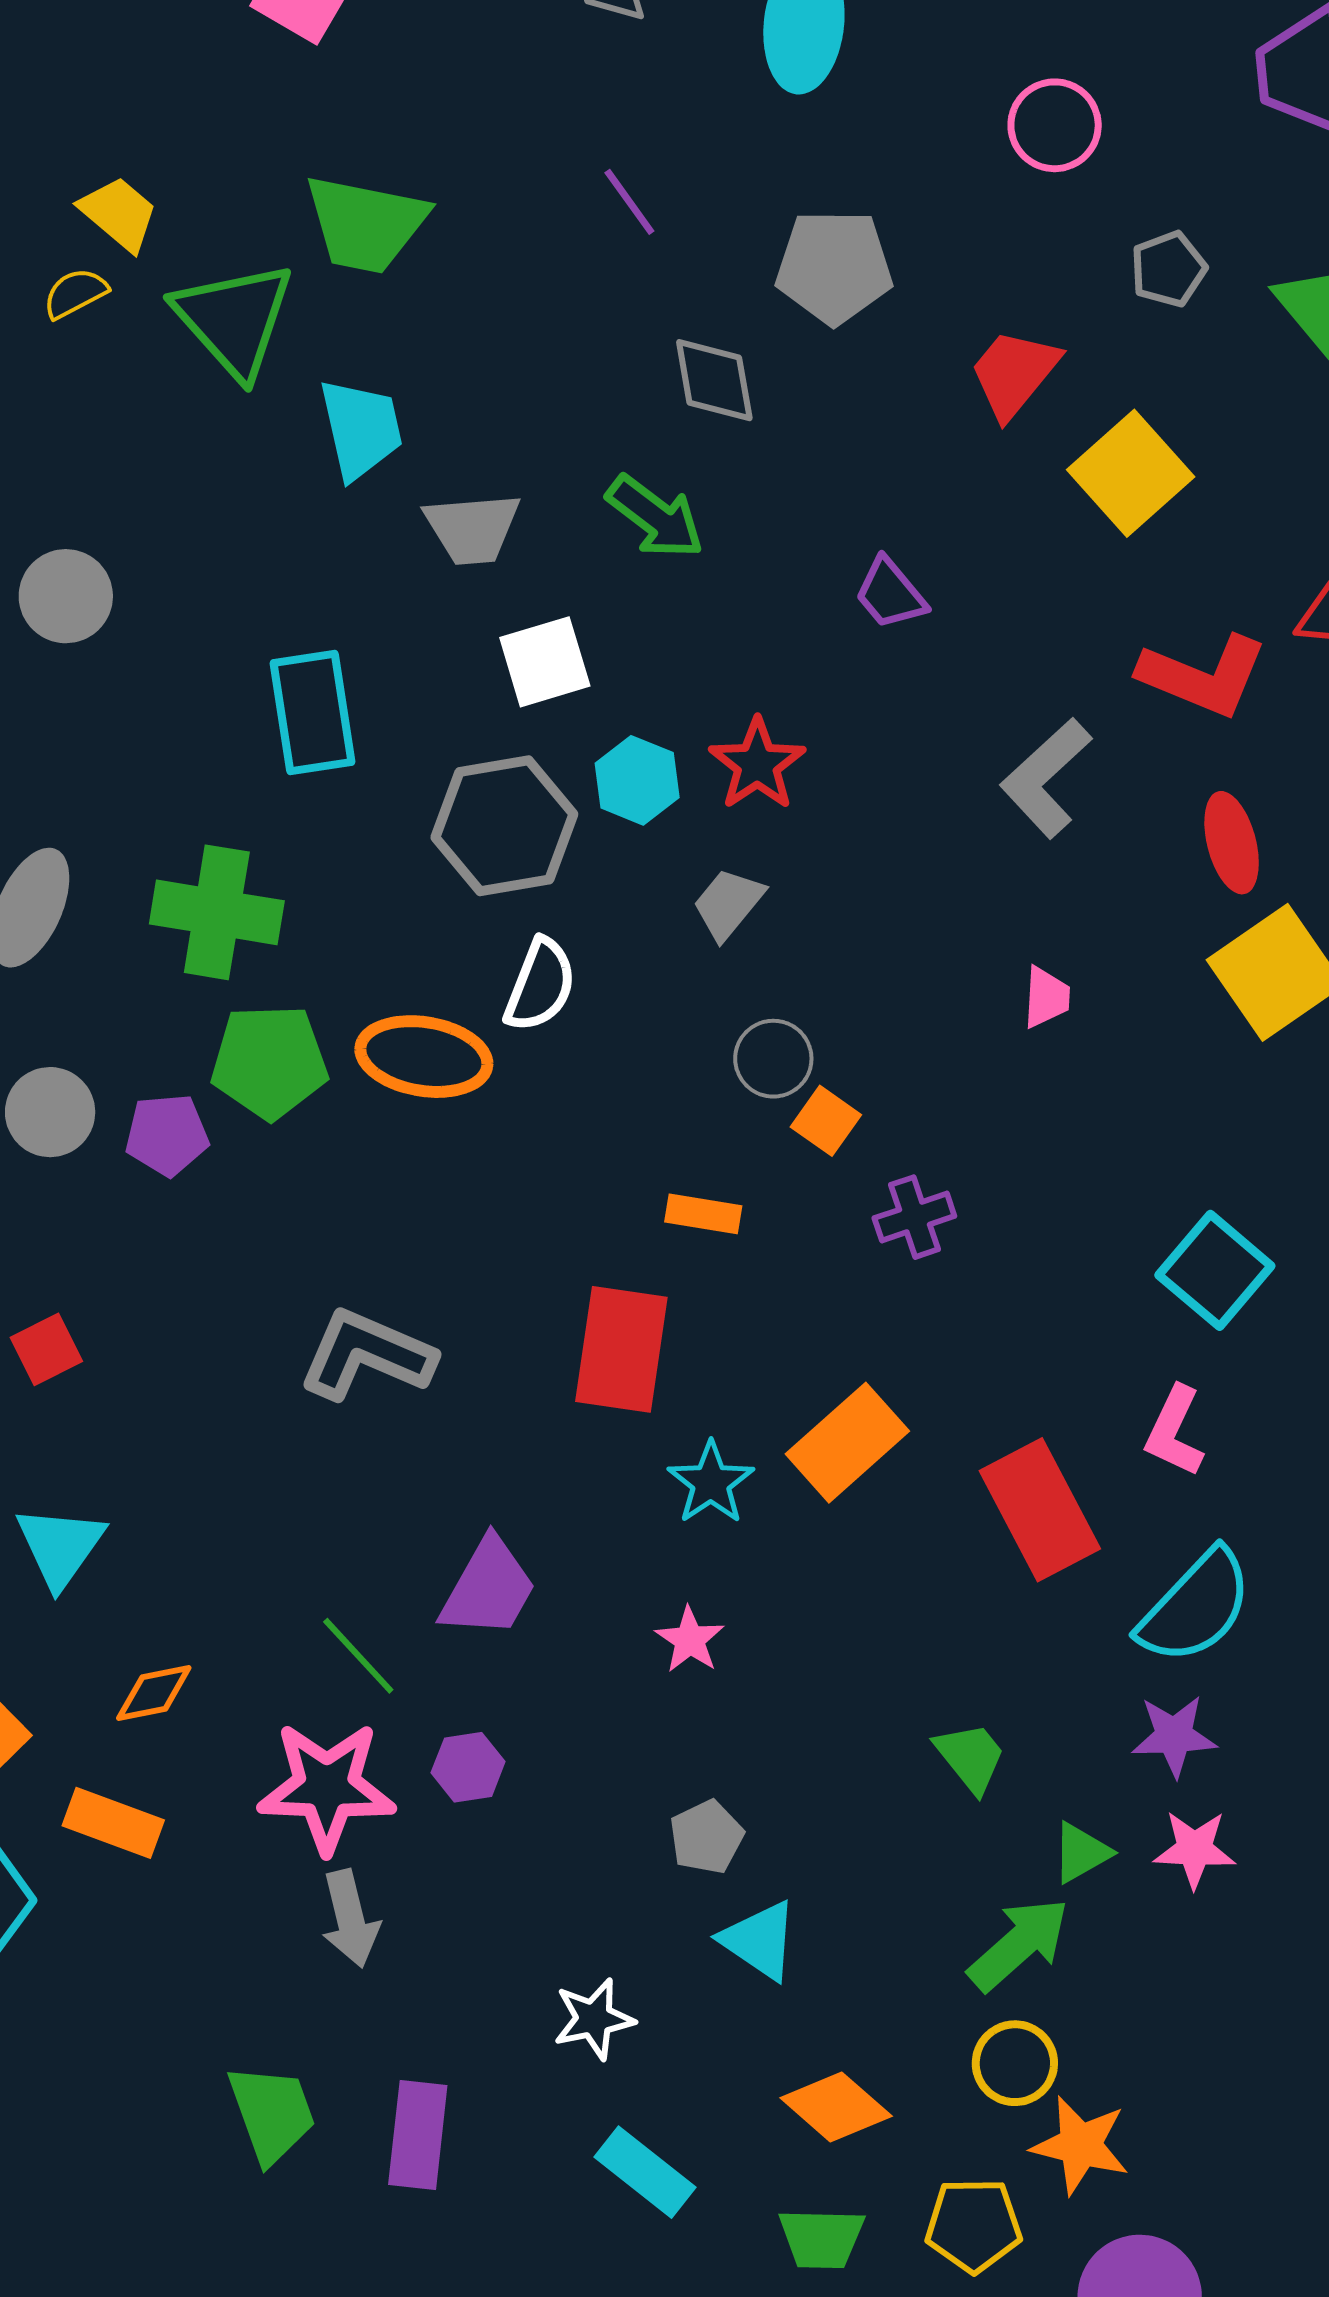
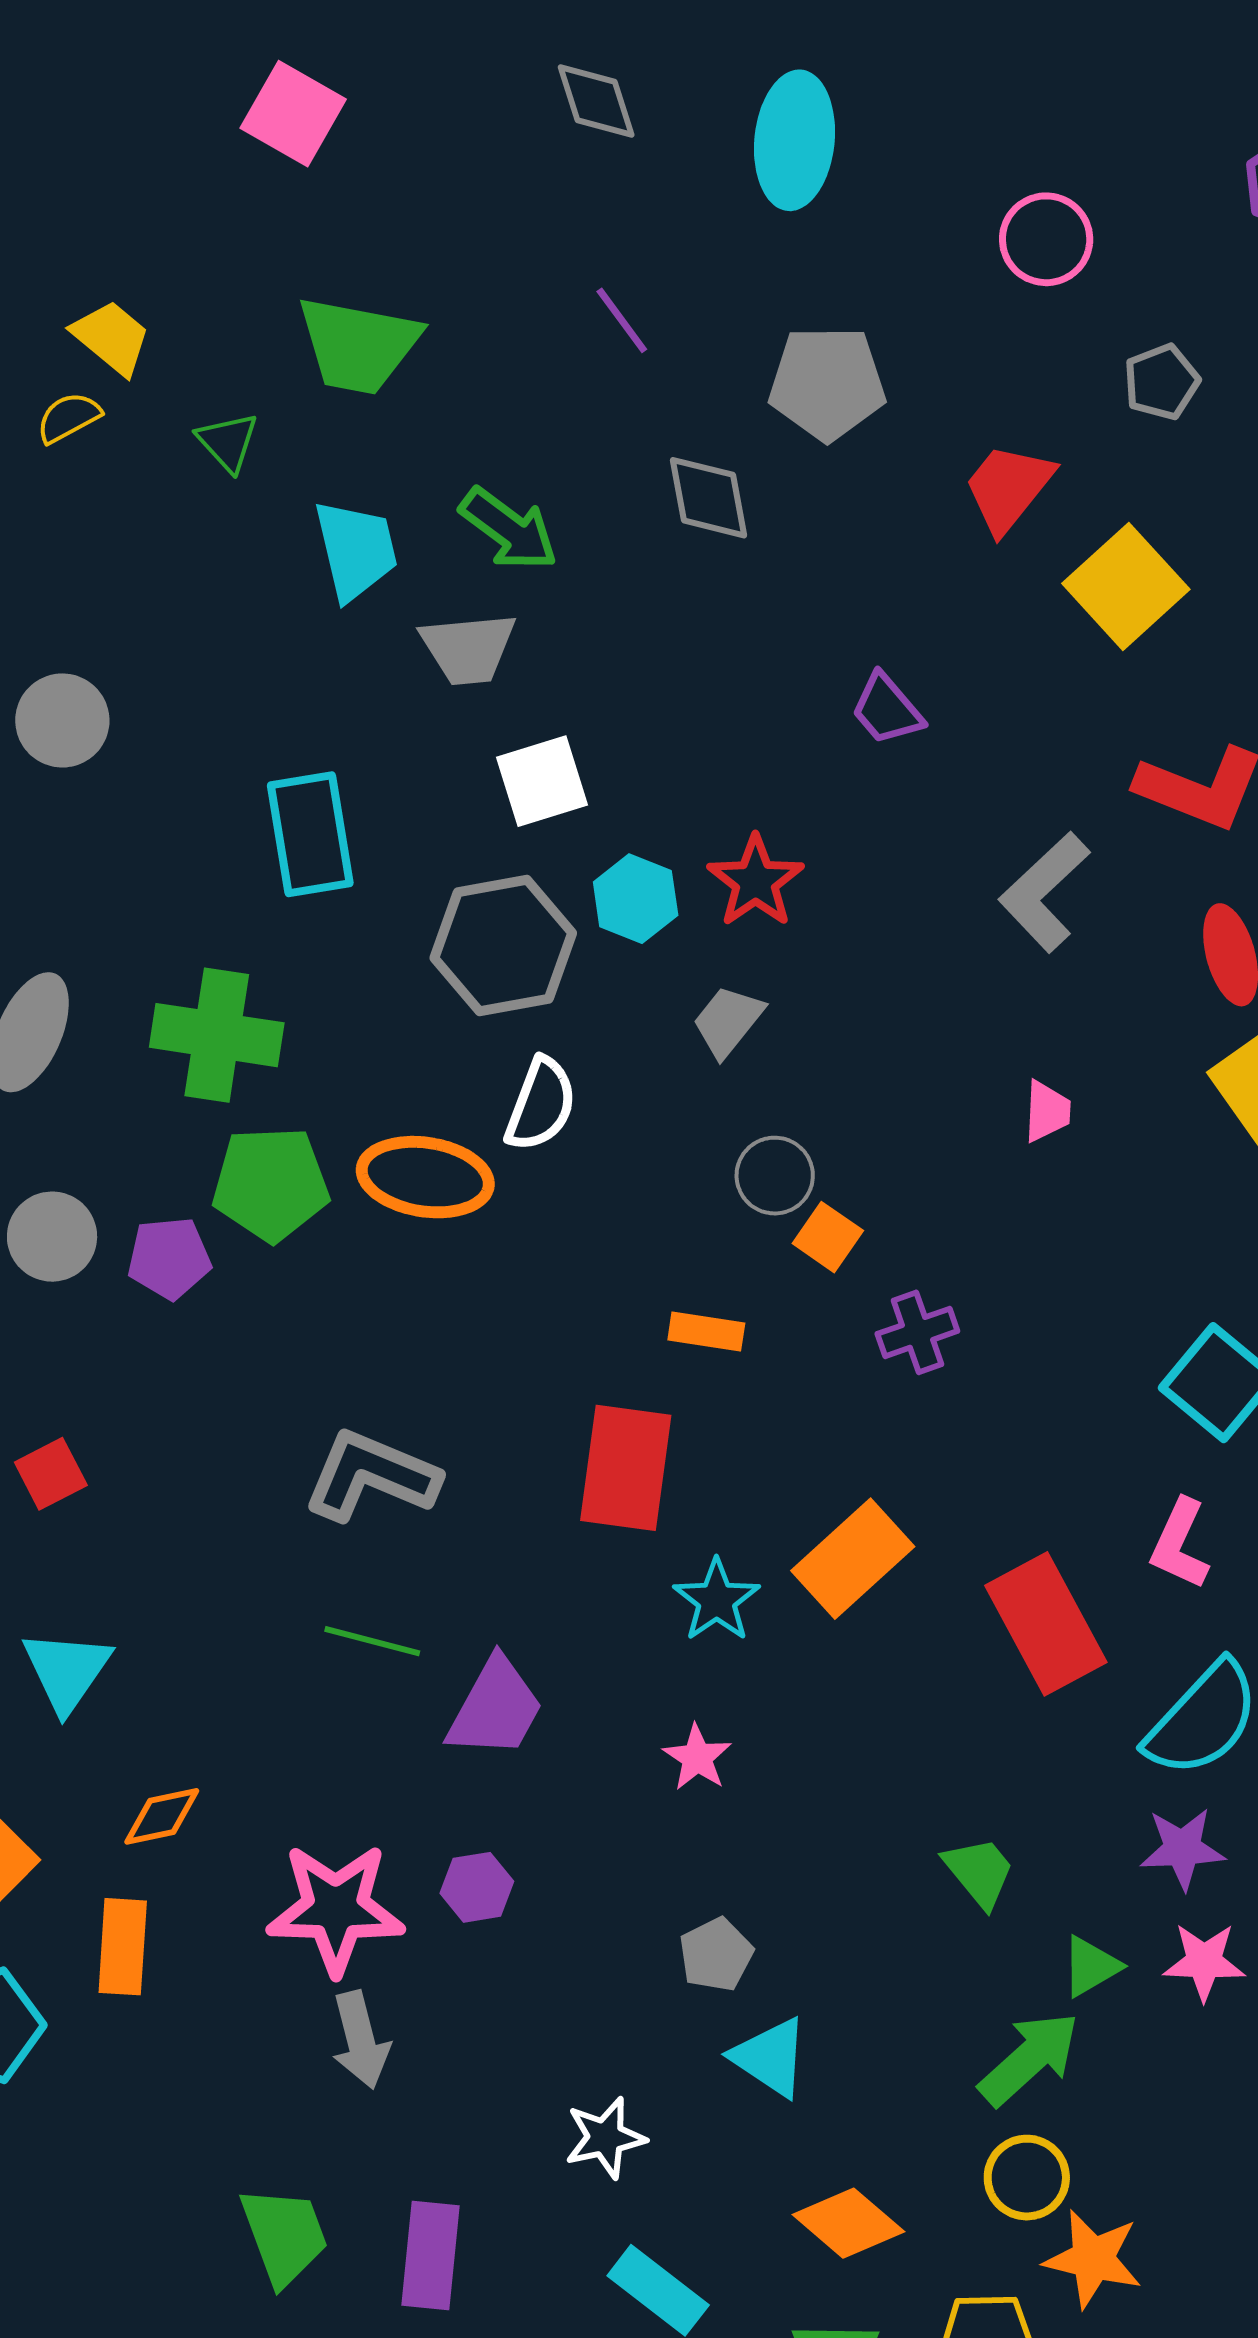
green triangle: (234, 319) -> (228, 442), size x0.5
green arrow: (655, 517) -> (509, 529), moved
green line: (358, 1656) -> (372, 1641), moved, turned -32
orange rectangle: (113, 1823) -> (123, 1947), turned 74

